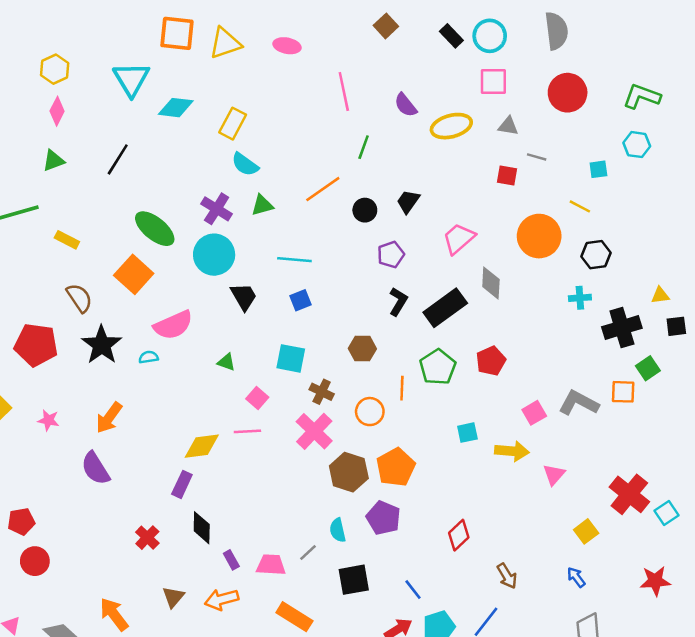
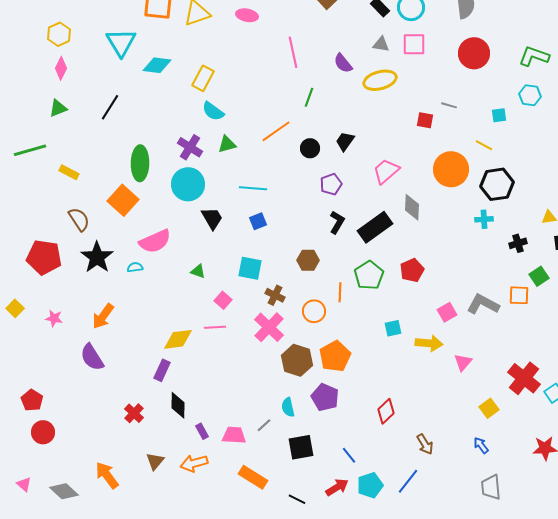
gray triangle: (508, 126) -> (381, 44), moved
green ellipse: (155, 229) -> (140, 163), turned 52
black hexagon: (596, 255) -> (497, 184), size x1.4
black cross: (622, 328) -> (518, 243), size x0.6
red pentagon: (21, 522) -> (32, 400), turned -30

